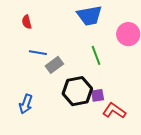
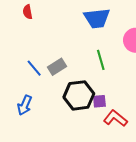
red semicircle: (27, 22) -> (28, 12), moved
blue line: (38, 53) -> (34, 68), moved, turned 36

